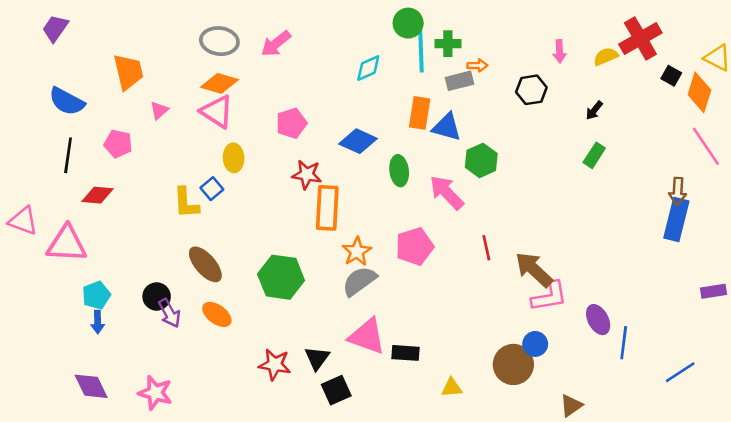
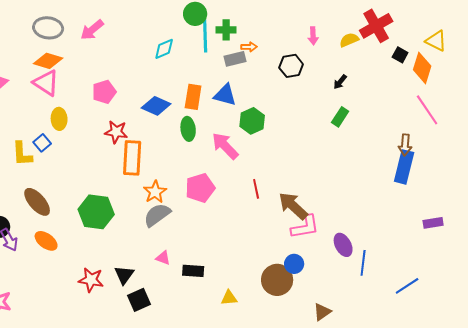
orange rectangle: (420, 113) -> (193, 97), moved
pink triangle: (367, 336) -> (163, 258), size x0.5

